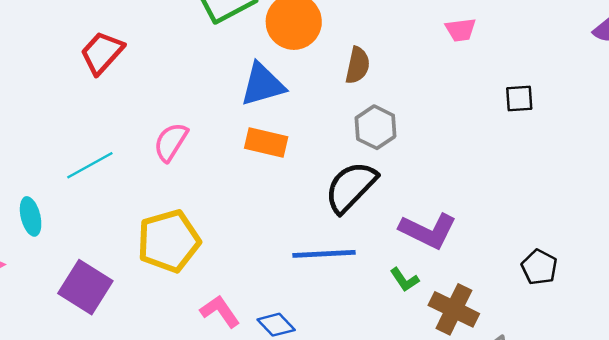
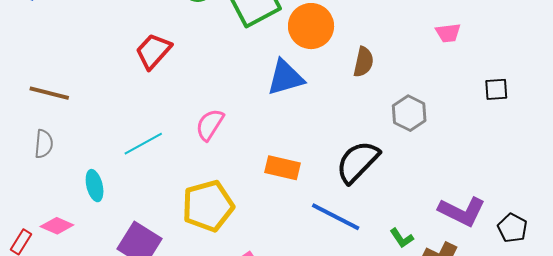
gray hexagon: (375, 127) -> (409, 113), moved
orange rectangle: (266, 142) -> (283, 168), moved
purple L-shape: (428, 231) -> (462, 211), moved
blue line: (324, 254) -> (336, 217), turned 30

